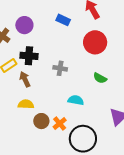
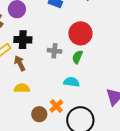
red circle: (95, 42) -> (80, 33), moved
green semicircle: (100, 78) -> (77, 57), moved, turned 88
brown circle: (41, 121) -> (39, 114), moved

